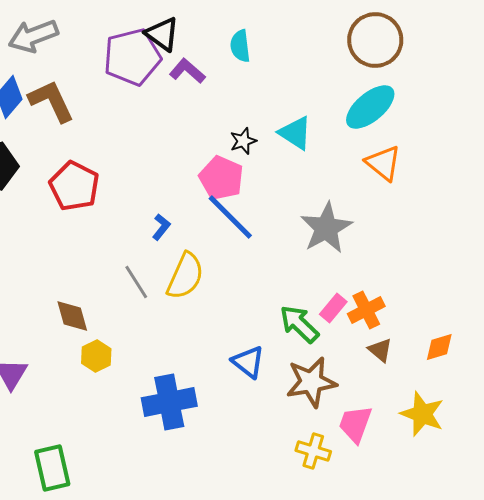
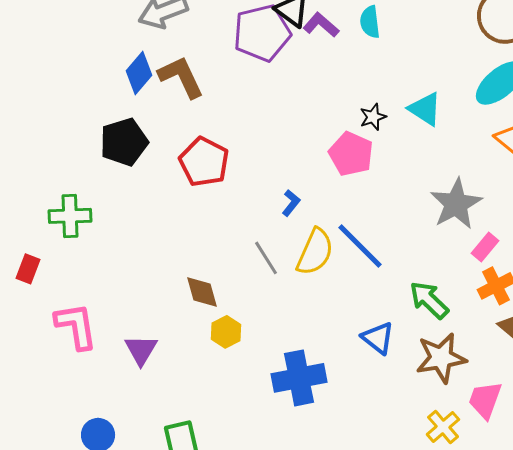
purple L-shape: (187, 71) -> (321, 25), moved
blue line: (230, 217) -> (360, 246), moved
pink rectangle: (333, 308) -> (485, 247), moved
yellow cross: (313, 451) -> (443, 427), turned 32

